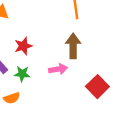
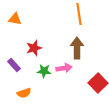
green star: (22, 74) -> (44, 71), moved

